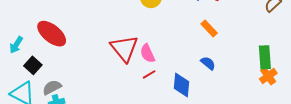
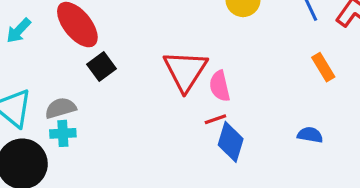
blue semicircle: (208, 63) -> (310, 135), moved, turned -42
black square: (33, 65) -> (101, 66), moved
blue diamond: (181, 85) -> (231, 142), moved

